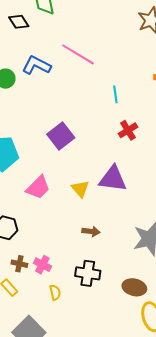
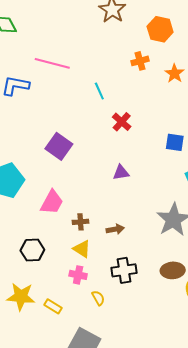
purple triangle: (113, 179) -> (121, 173), size x0.6
yellow triangle: (80, 189) -> (82, 249), moved
brown cross: (19, 264) -> (80, 222), moved

